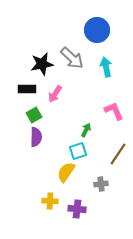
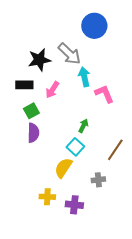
cyan arrow: (106, 67) -> (84, 77), moved
pink L-shape: (114, 111) -> (104, 94), moved
cyan square: (78, 151) -> (75, 147), turned -30

